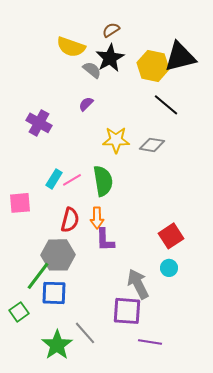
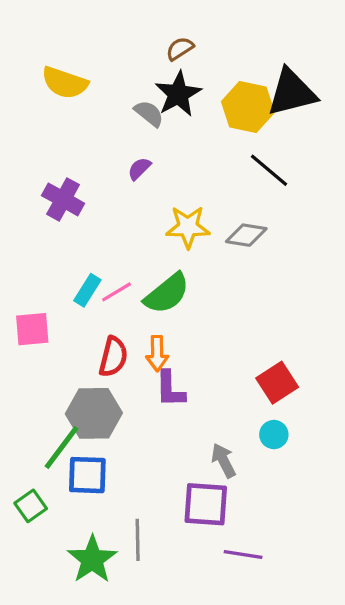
yellow semicircle: (71, 47) -> (65, 83), moved
green semicircle: (103, 181) -> (167, 293), turned 60
gray arrow: (138, 284) -> (224, 460), size x0.7
gray line: (85, 333) -> (138, 540), turned 40

